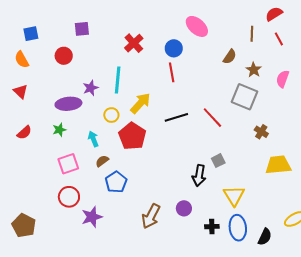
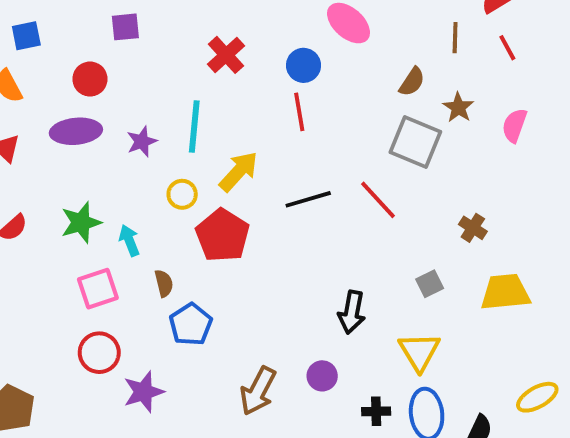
gray square: (244, 97) -> (415, 142), moved
purple ellipse: (68, 104) -> (76, 131), moved
green star: (59, 130) -> (81, 222), size x1.5
cyan arrow: (93, 139) -> (129, 240), moved
brown semicircle: (102, 161) -> (164, 283), turned 112
gray square: (218, 161) -> (430, 284), moved

